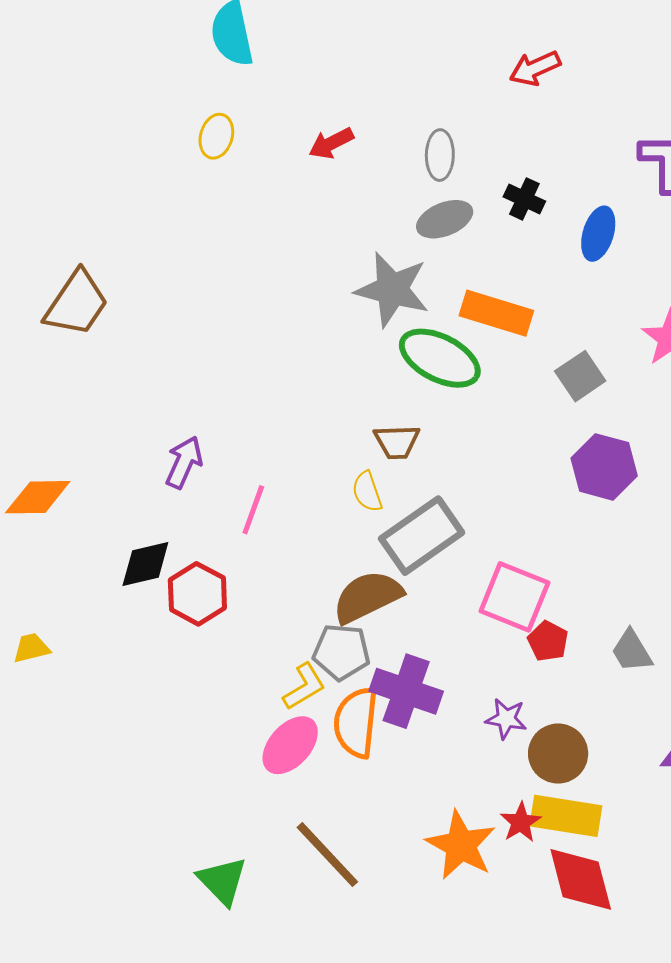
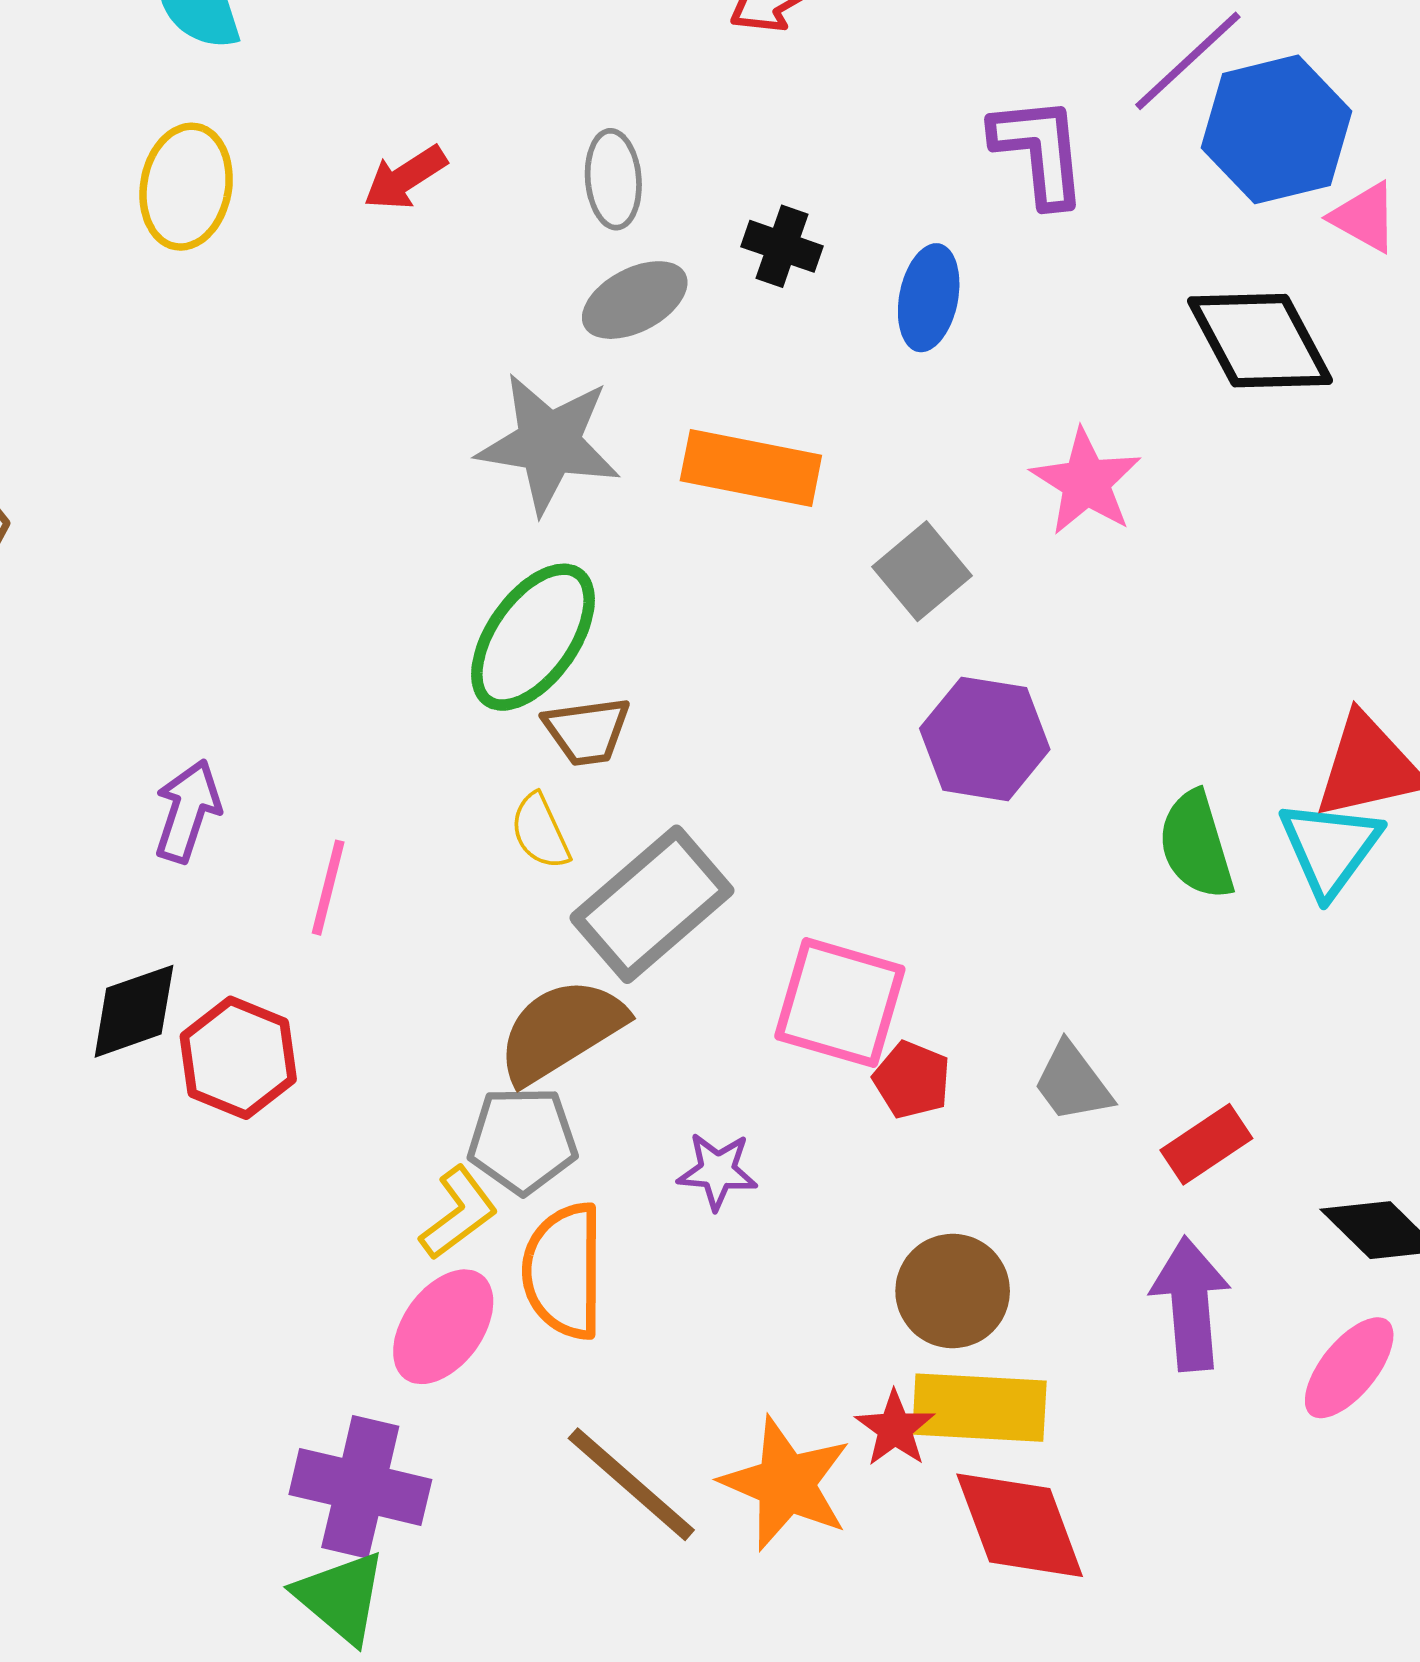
yellow ellipse: (216, 136) -> (186, 187), size x1.4
green ellipse: (440, 358) -> (533, 637), moved, turned -76
purple cross: (406, 691) -> (360, 1487), moved
purple star: (506, 719) -> (717, 1171), moved
brown line: (327, 855) -> (631, 1484), moved

